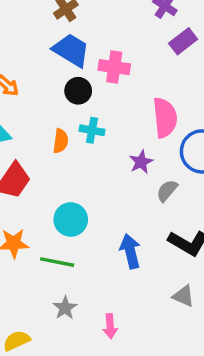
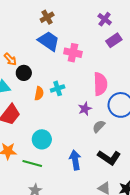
black circle: (78, 91) -> (24, 73), moved
cyan cross: (92, 130) -> (58, 88), turned -32

